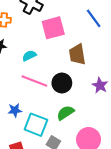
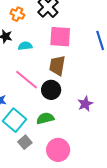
brown trapezoid: (77, 54) -> (57, 66), moved
cyan semicircle: (29, 56) -> (25, 46), moved

